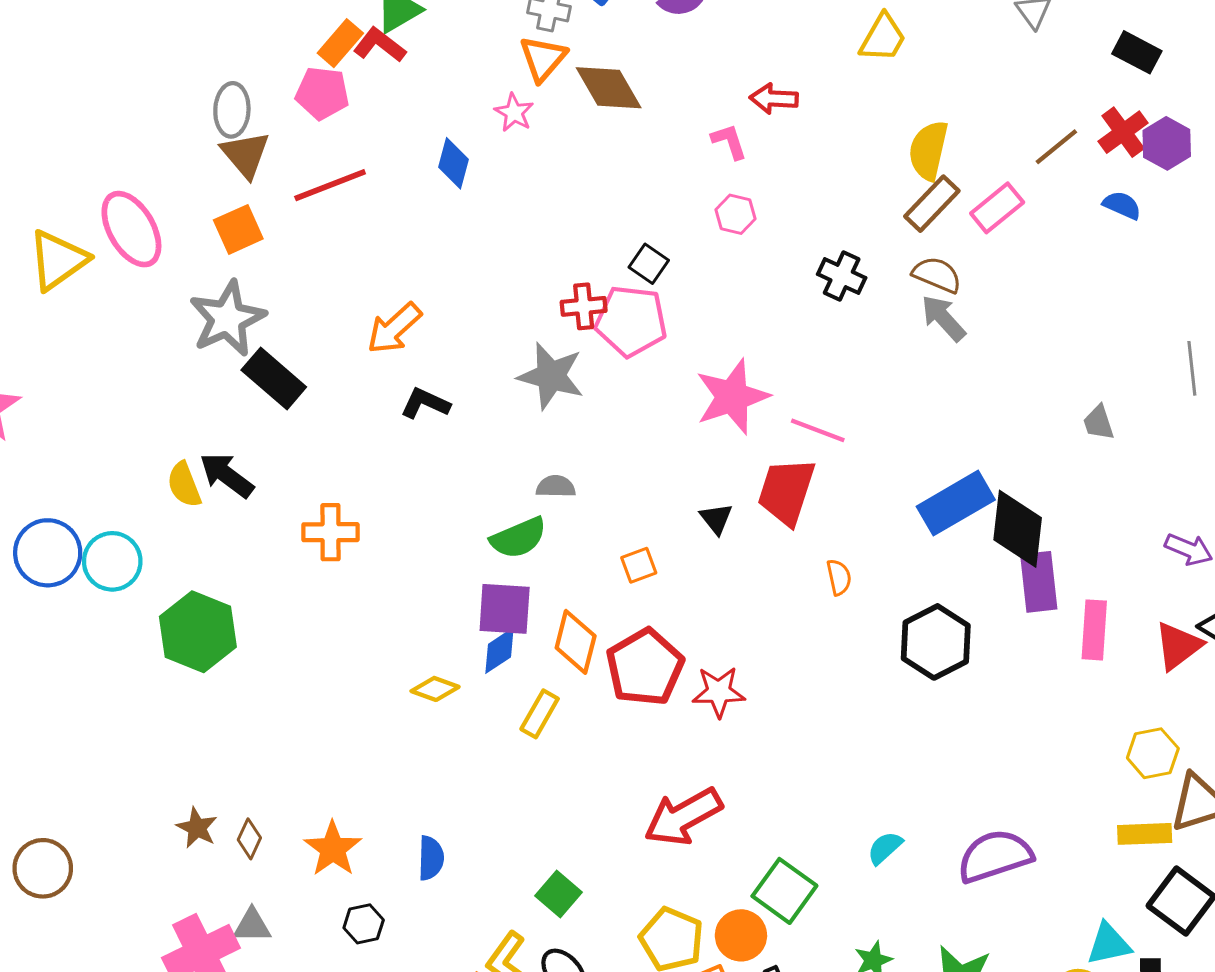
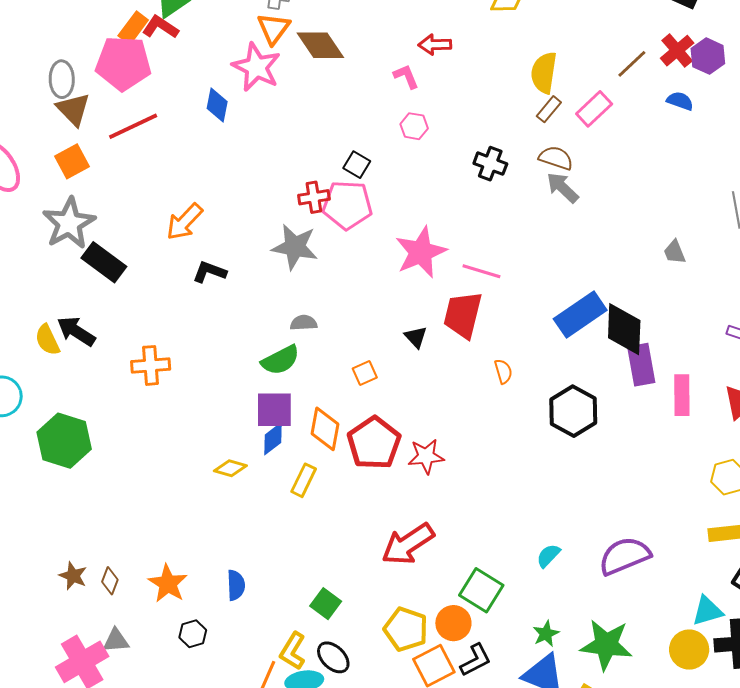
pink pentagon: (322, 93) -> (123, 63), size x1.5
pink star: (514, 113) -> (256, 67), size x1.8
brown rectangle: (932, 204) -> (549, 109), size x0.7

